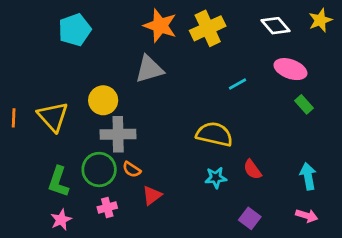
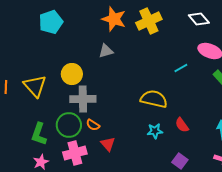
gray triangle: (149, 69) -> (106, 51), size x0.7
cyan line: (237, 84) -> (181, 68), moved
red triangle: (152, 195) -> (108, 144), turned -35
pink cross: (107, 207) -> (75, 153), size x1.6

